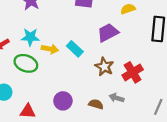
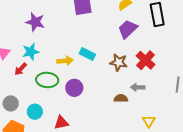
purple trapezoid: (108, 33) -> (128, 29), moved
cyan star: (30, 37) -> (31, 52), moved
purple circle: (63, 101) -> (74, 88), moved

